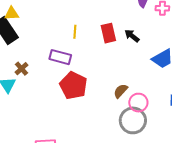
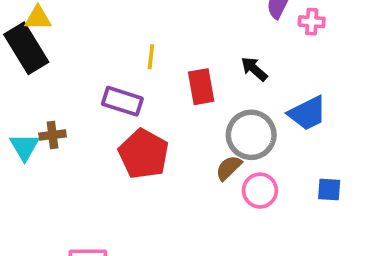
red rectangle: (108, 33) -> (201, 87), moved
brown cross: (21, 69) -> (53, 135), moved, turned 32
gray circle: (133, 120) -> (251, 135), moved

